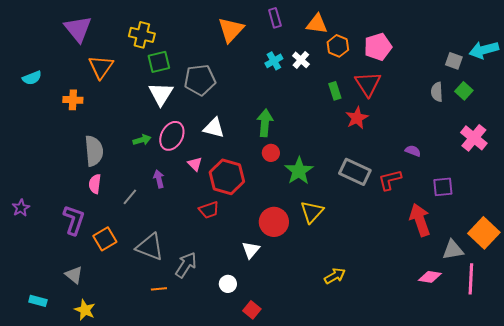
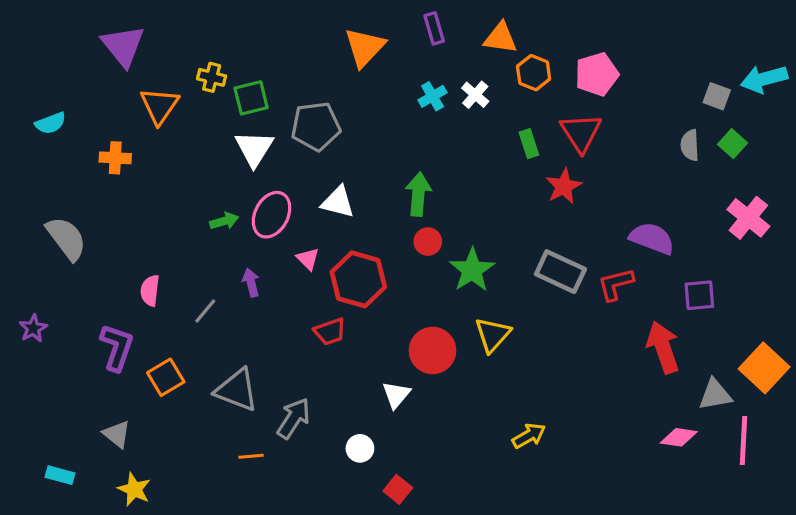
yellow cross: (142, 35) -> (212, 77), moved, size x0.7
gray semicircle: (94, 151) -> (66, 238), moved, turned -32
purple semicircle: (413, 151) -> (652, 238), size x1.8

